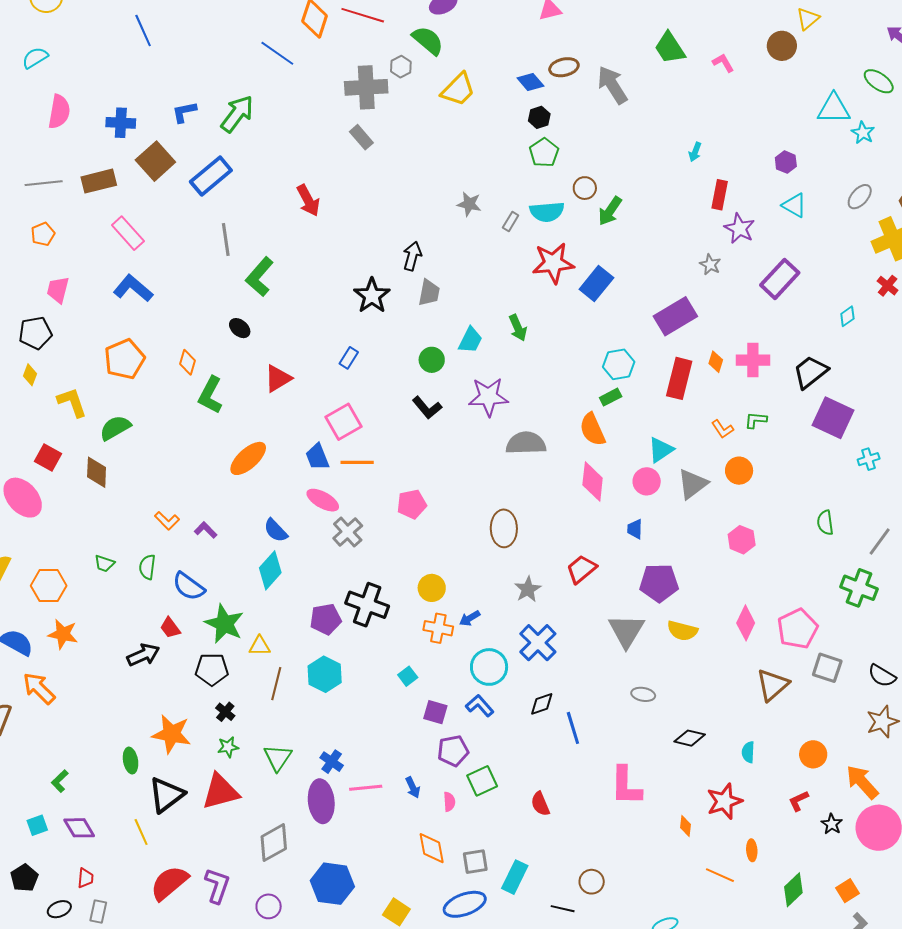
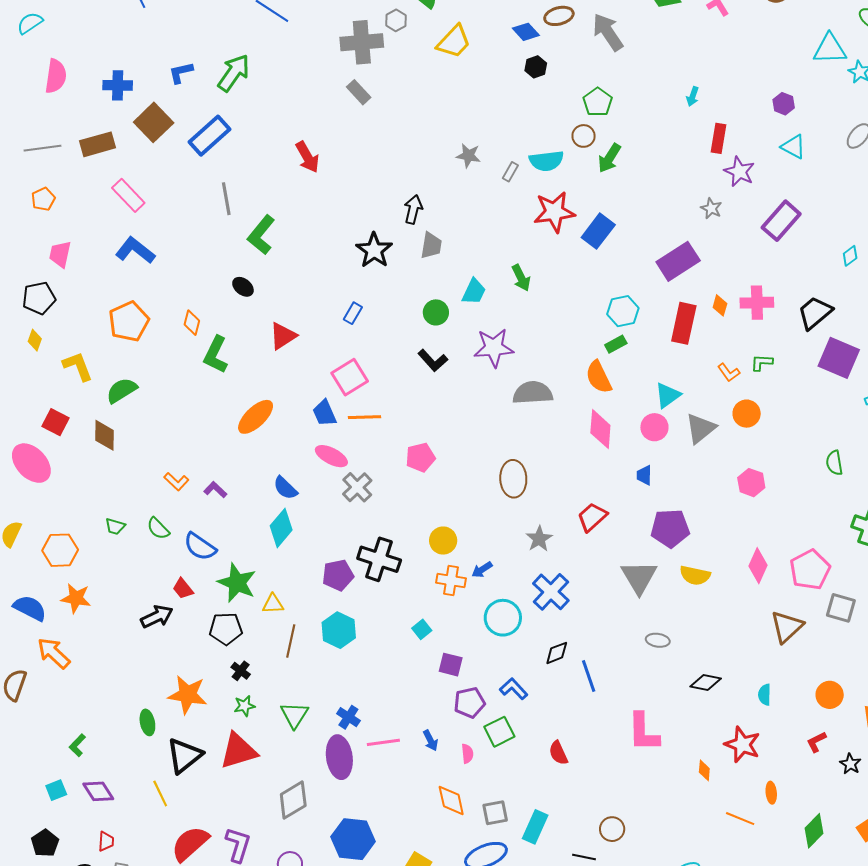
green pentagon: (544, 153) -> (598, 102), moved
green semicircle: (147, 567) -> (158, 529), turned -50
blue L-shape: (480, 706) -> (514, 689), moved
red star: (724, 801) -> (742, 745), turned -30

